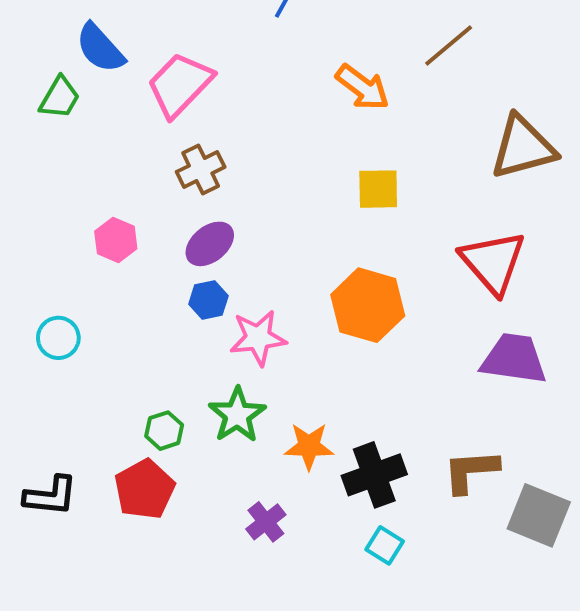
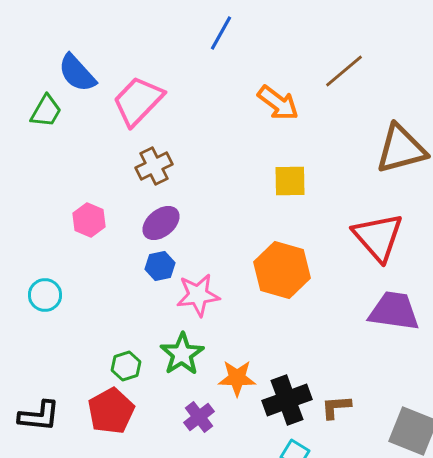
brown L-shape: (471, 471) -> (336, 407), moved, size x0.7
purple cross: (266, 522) -> (199, 417), moved

